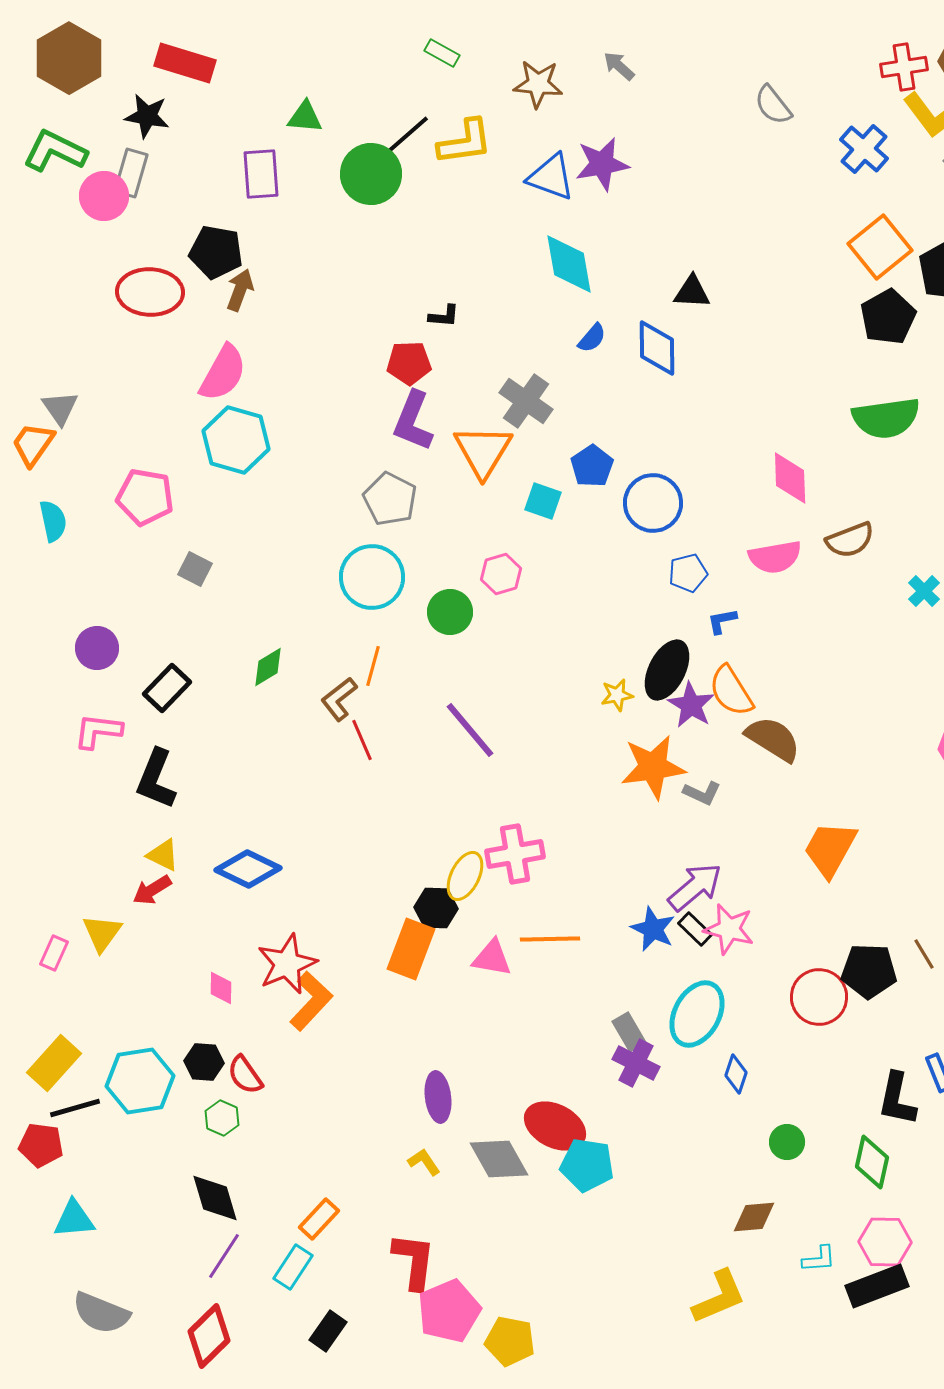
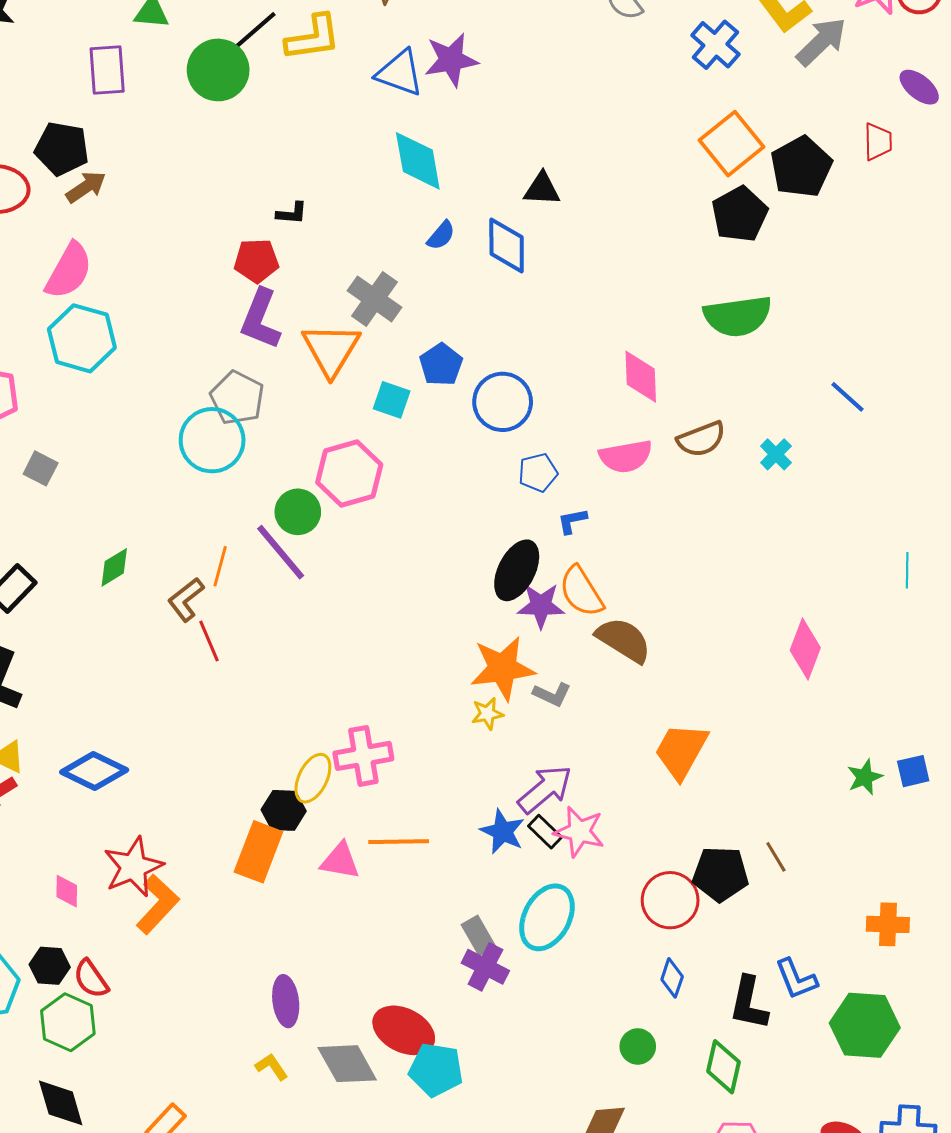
brown arrow: (240, 290) -> (86, 187), turned 36
pink hexagon: (501, 574) -> (349, 473), size x1.6
cyan circle: (372, 577) -> (212, 440), moved
cyan cross: (924, 591) -> (776, 454), moved
yellow star: (617, 695) -> (487, 714), moved
purple star: (691, 705) -> (541, 606), turned -30
purple line: (470, 730) -> (281, 552), moved
blue diamond: (736, 1074) -> (672, 978), moved
green hexagon: (222, 1118) -> (68, 1022), size x1.6

